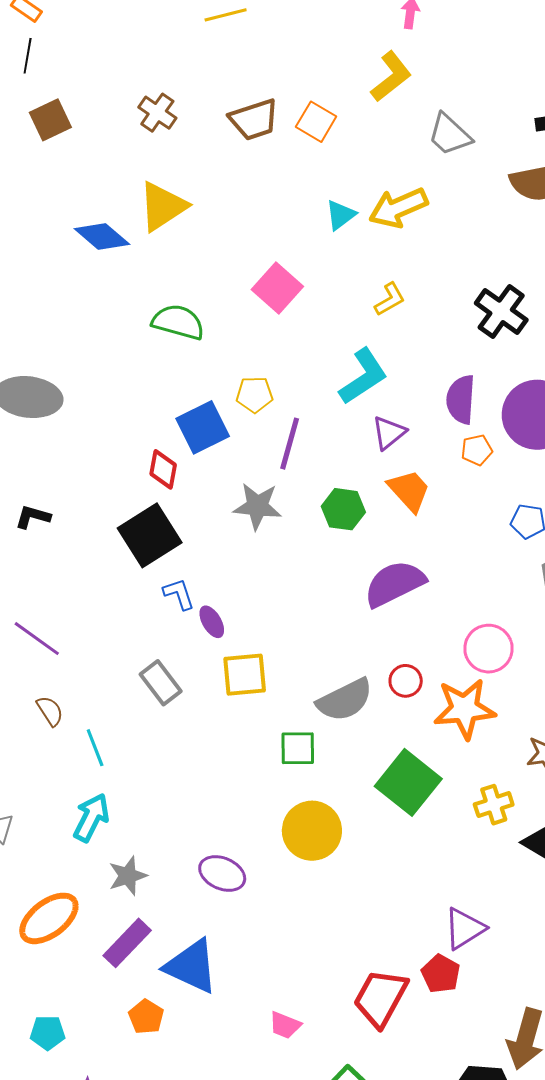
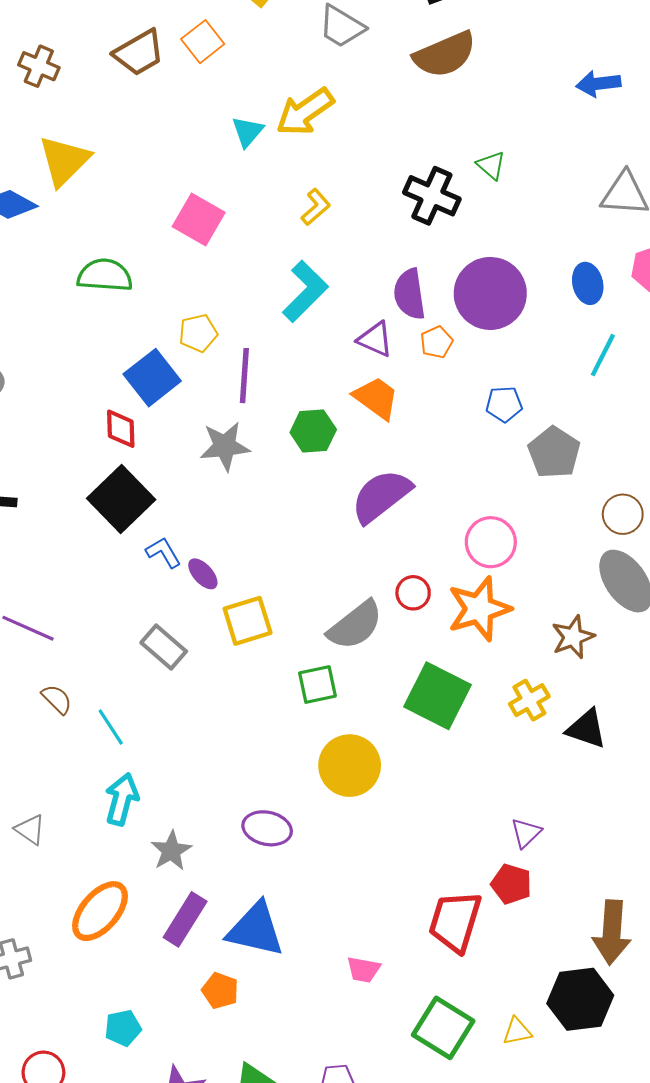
orange square: (316, 122) -> (203, 42), turned 33
purple triangle: (389, 433) -> (375, 339), moved, turned -45
purple triangle: (464, 929) -> (526, 833), size x0.7

